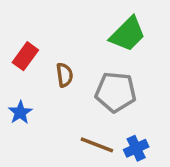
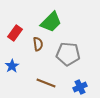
green trapezoid: (128, 34) -> (51, 22), moved
brown line: (97, 145) -> (46, 83), moved

